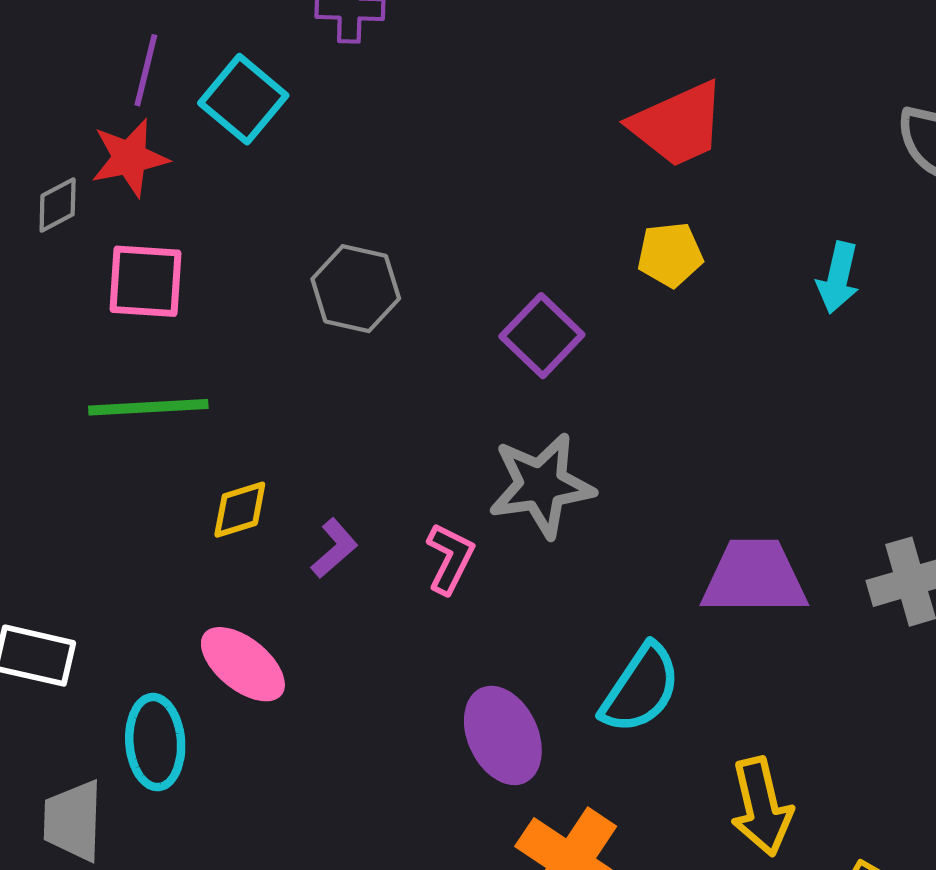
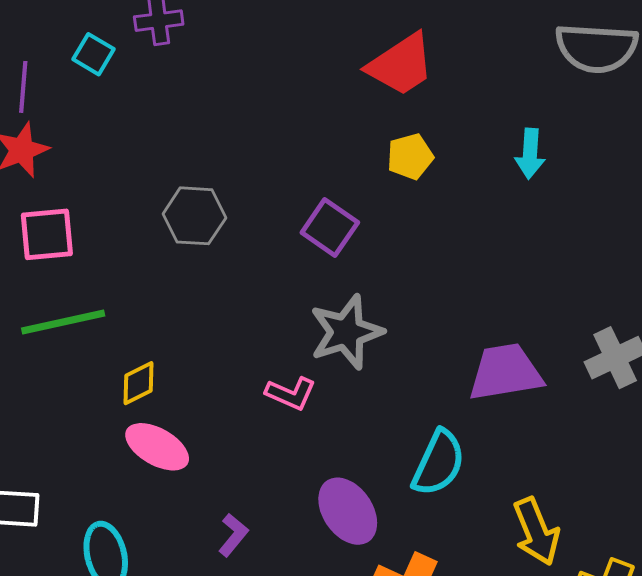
cyan square: (243, 99) -> (93, 54), moved, size x0.7
purple L-shape: (334, 548) -> (233, 535), moved
pink L-shape: (450, 558) -> (291, 393), turned 96
pink ellipse: (243, 664) -> (157, 447), moved

